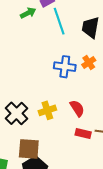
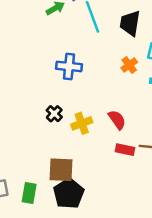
blue cross: (65, 67) -> (69, 66), moved
black cross: (16, 113) -> (54, 114), moved, size x0.6

